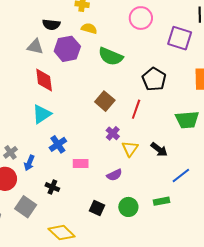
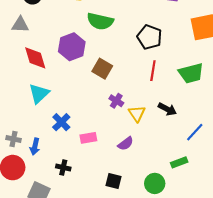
purple hexagon: (67, 49) -> (72, 47), moved
red line: (136, 109) -> (153, 71), moved
gray cross: (10, 152) -> (13, 139), turned -32
green circle: (128, 207) -> (155, 183), moved

